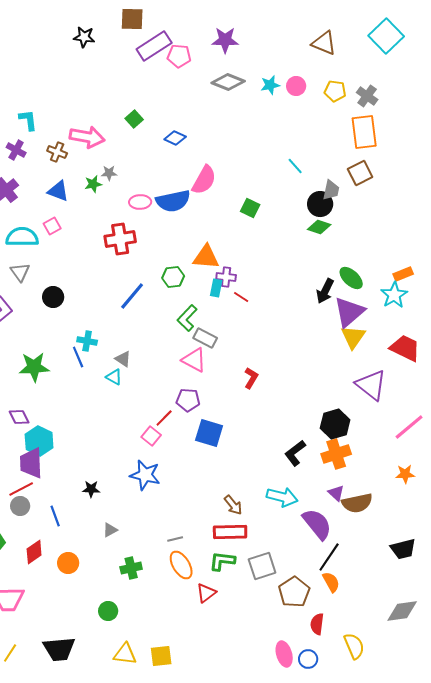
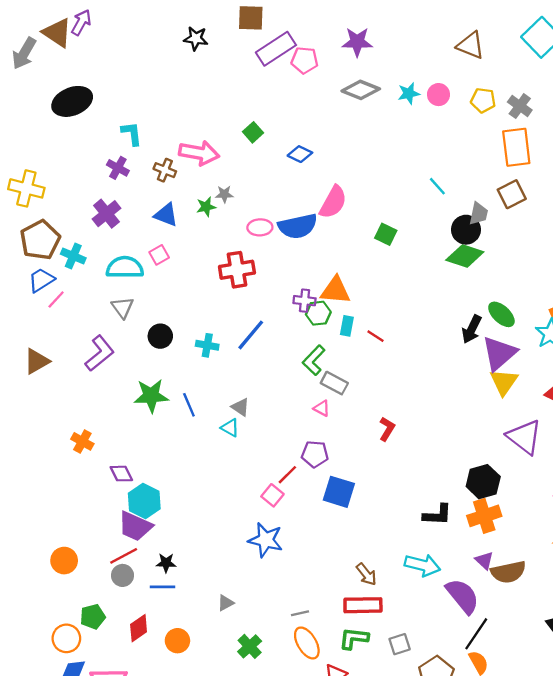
green diamond: (319, 227) -> (465, 256), size x1.4
green hexagon: (173, 277) -> (318, 313), moved
purple cross: (226, 277) -> (305, 301), moved
cyan cross: (87, 341) -> (207, 345), moved
pink triangle: (194, 360) -> (322, 408), size x0.6
green star: (34, 367) -> (151, 396), moved
black L-shape: (295, 453) -> (437, 515), turned -140
purple trapezoid: (31, 463) -> (135, 526), turned -64
black star: (91, 489) -> (166, 563), moved
blue line: (55, 516) -> (163, 587), turned -70
gray square: (262, 566) -> (400, 644), size x0.7
green cross: (131, 568) -> (250, 646), turned -30

